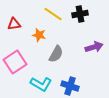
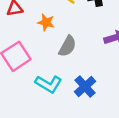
blue cross: (70, 86) -> (85, 86), turned 30

